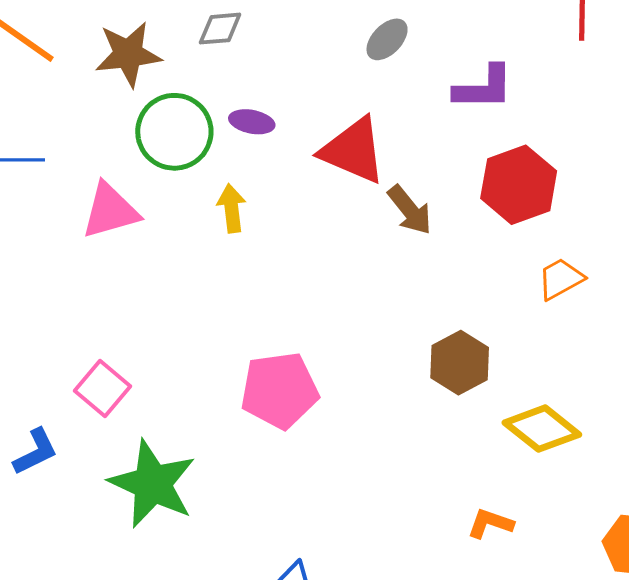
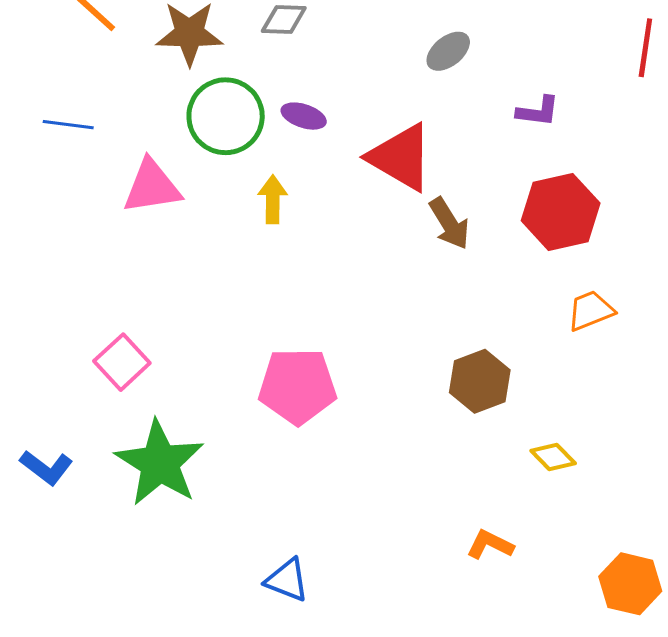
purple L-shape: (484, 88) -> (538, 111), size x0.7
yellow diamond: (542, 429) -> (553, 457), size x0.6
blue L-shape: (36, 452) -> (46, 467), moved, turned 56

